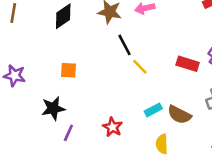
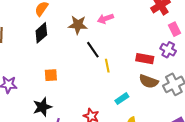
yellow line: (140, 67) -> (107, 66), turned 40
brown semicircle: (179, 115) -> (149, 81), moved

